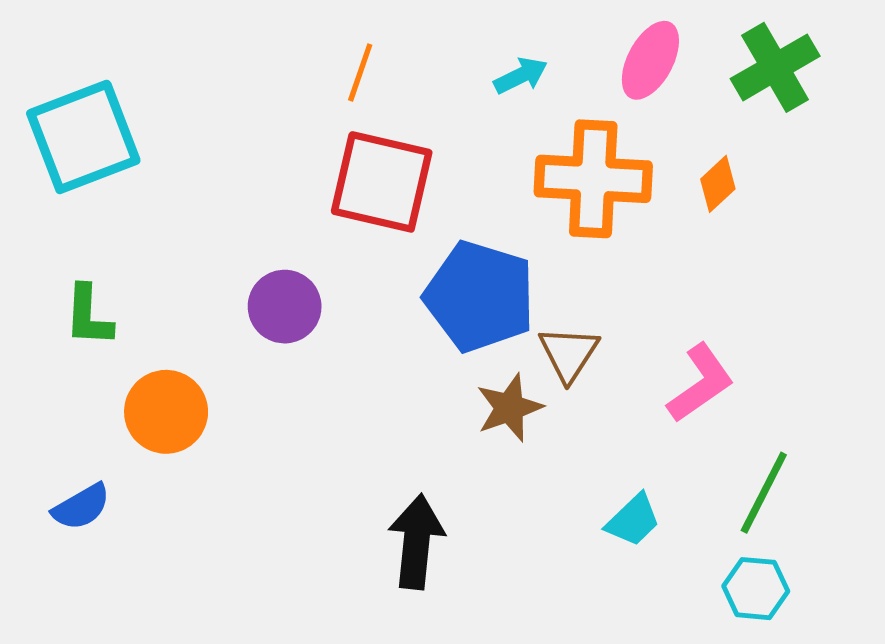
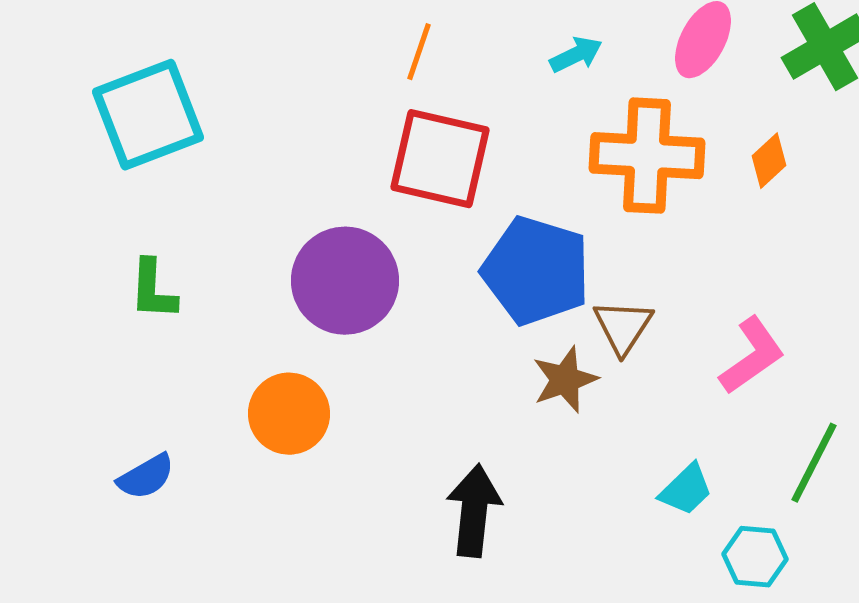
purple circle: (285, 307) -> (345, 281), size x1.5
orange circle: (166, 412) -> (289, 414), moved
cyan hexagon: (756, 589) -> (755, 557), moved

